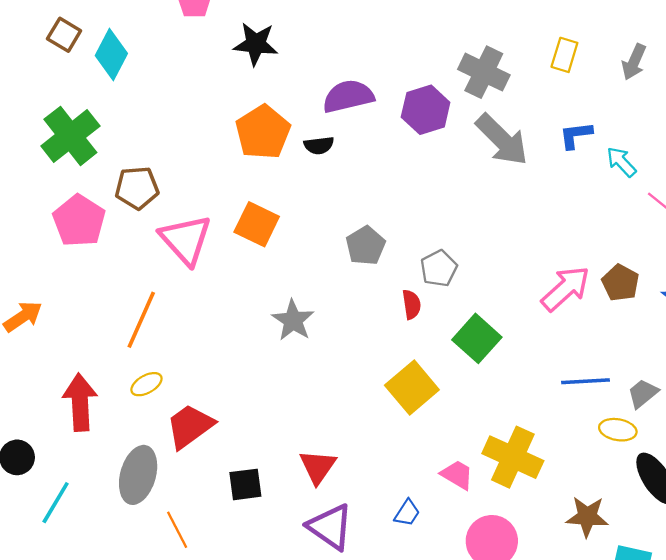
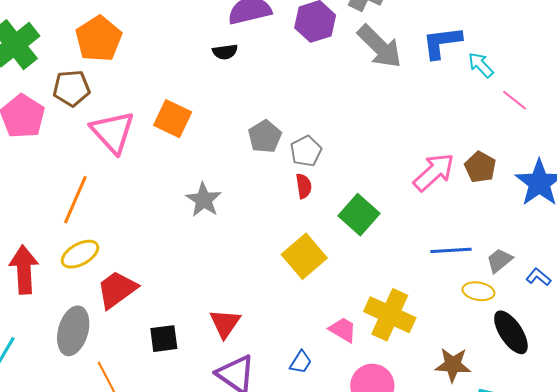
orange pentagon: (263, 132) -> (99, 39), moved
blue L-shape: (576, 135) -> (442, 42), size x1.4
gray pentagon: (439, 268) -> (306, 151), moved
yellow ellipse: (146, 384) -> (80, 254), size x1.4

